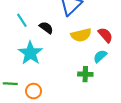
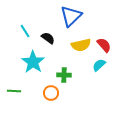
green cross: (85, 74) -> (64, 75), moved
orange circle: (34, 91) -> (51, 93), moved

